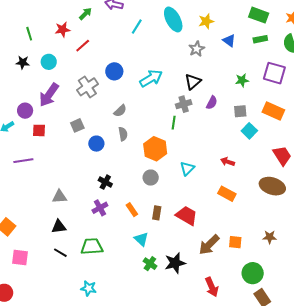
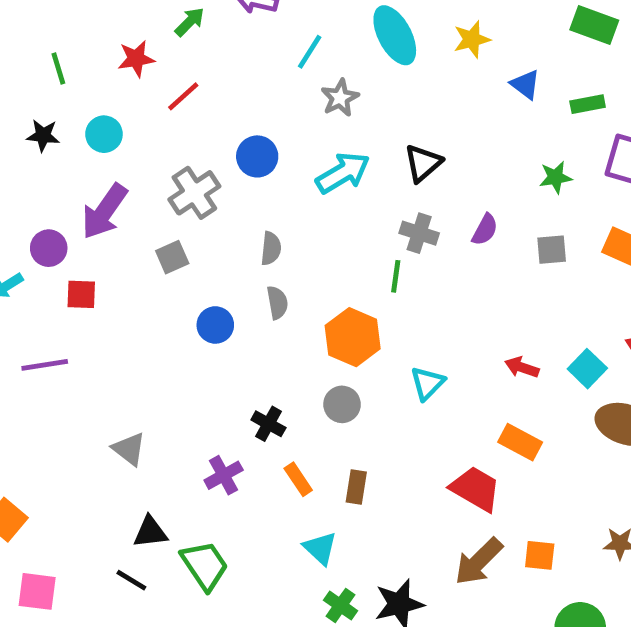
green rectangle: (260, 39) -> (588, 104), moved
gray star: (197, 49) -> (340, 98), moved
black triangle: (193, 82) -> (423, 163), moved
gray cross: (184, 104) -> (419, 233), turned 35
gray semicircle: (120, 111) -> (271, 248), turned -40
gray square: (77, 125) -> (172, 257), moved
cyan square: (249, 131) -> (587, 369), moved
black cross: (105, 182) -> (268, 424), moved
gray triangle: (59, 197) -> (129, 449), turned 42
red trapezoid: (187, 216) -> (475, 489), moved
black triangle: (59, 227) -> (150, 532), moved
green trapezoid: (92, 246) -> (205, 565), turned 60

